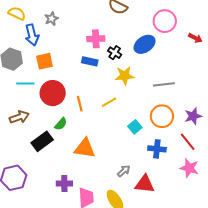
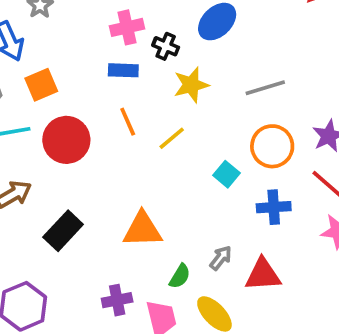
orange line: (80, 104) -> (128, 122), moved
green semicircle: (61, 124) -> (180, 276), moved

